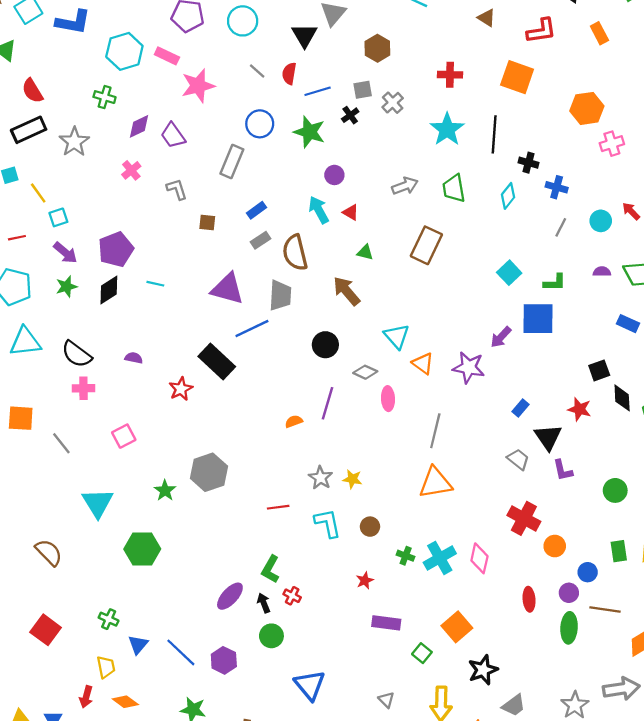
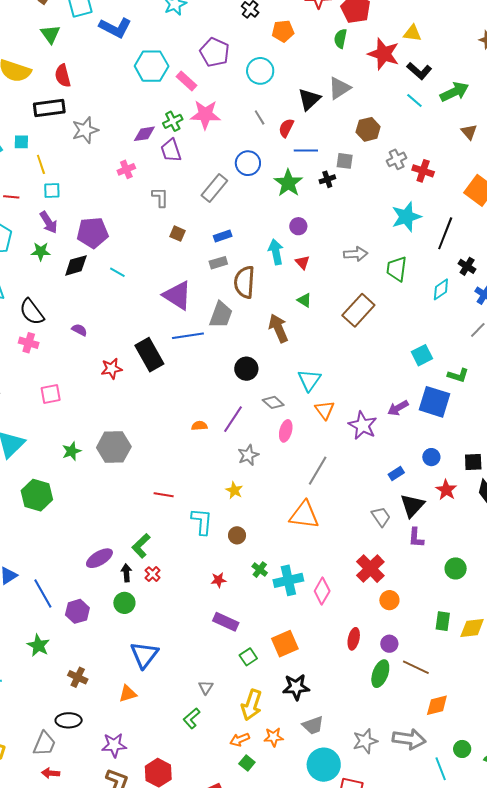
green cross: (105, 97) -> (173, 121), moved, turned 30
gray cross: (393, 103) -> (397, 159), moved
gray star: (320, 478) -> (248, 455), moved
blue circle: (588, 572) -> (431, 457), moved

